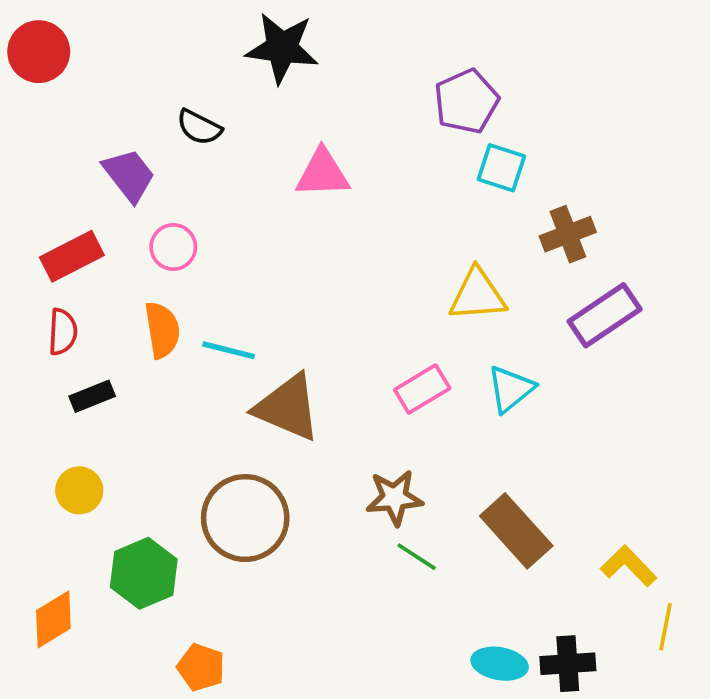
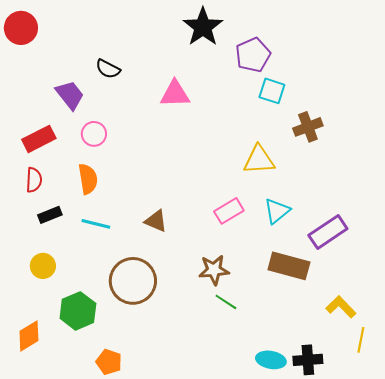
black star: (282, 48) -> (203, 27), moved, turned 30
purple rectangle: (605, 315) -> (328, 232), moved
cyan line: (229, 350) -> (96, 224), moved
brown triangle: (288, 407) -> (156, 221), size x0.6
brown rectangle: (516, 531) -> (289, 266), moved, turned -33

